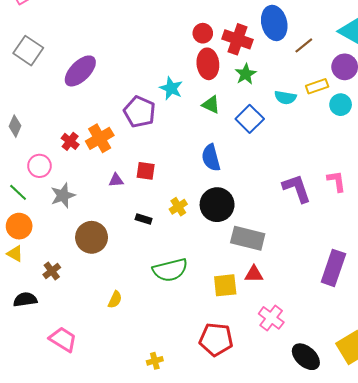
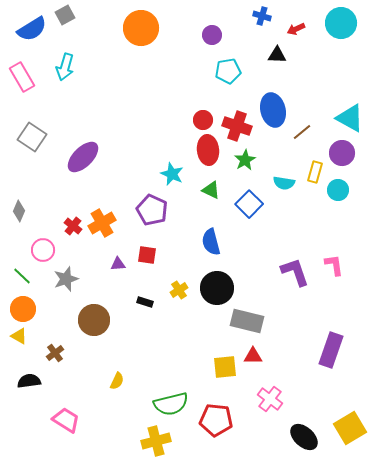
yellow rectangle: (317, 86) -> (315, 172), turned -55
purple pentagon: (140, 112) -> (152, 210), moved
green semicircle: (170, 270) -> (171, 404), moved
yellow cross: (155, 361) -> (156, 441), size x1.8

